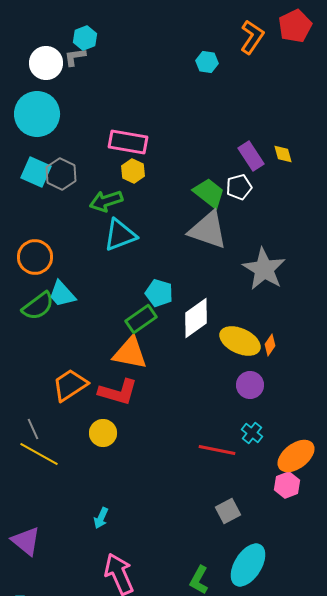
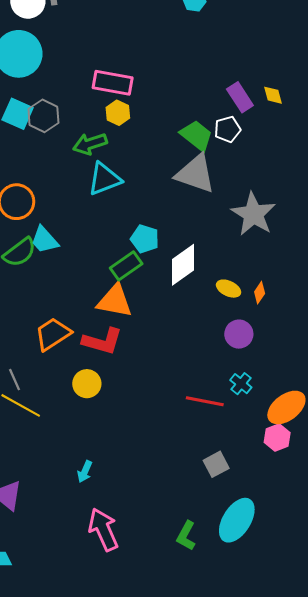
yellow ellipse: (240, 341) -> (229, 289), size x0.6

